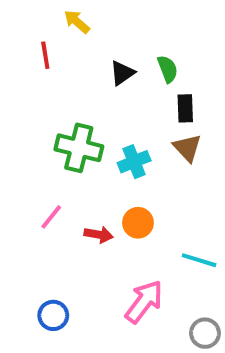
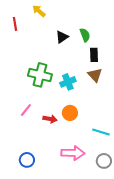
red line: (45, 55) -> (15, 24), moved
pink arrow: (144, 302) -> (73, 153), turned 55
gray circle: (205, 333) -> (104, 161), moved

